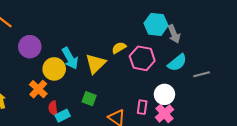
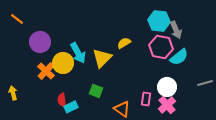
pink hexagon: (142, 58) -> (161, 47), moved
gray line: (202, 74) -> (205, 83), moved
orange cross: (38, 89) -> (46, 71), moved

